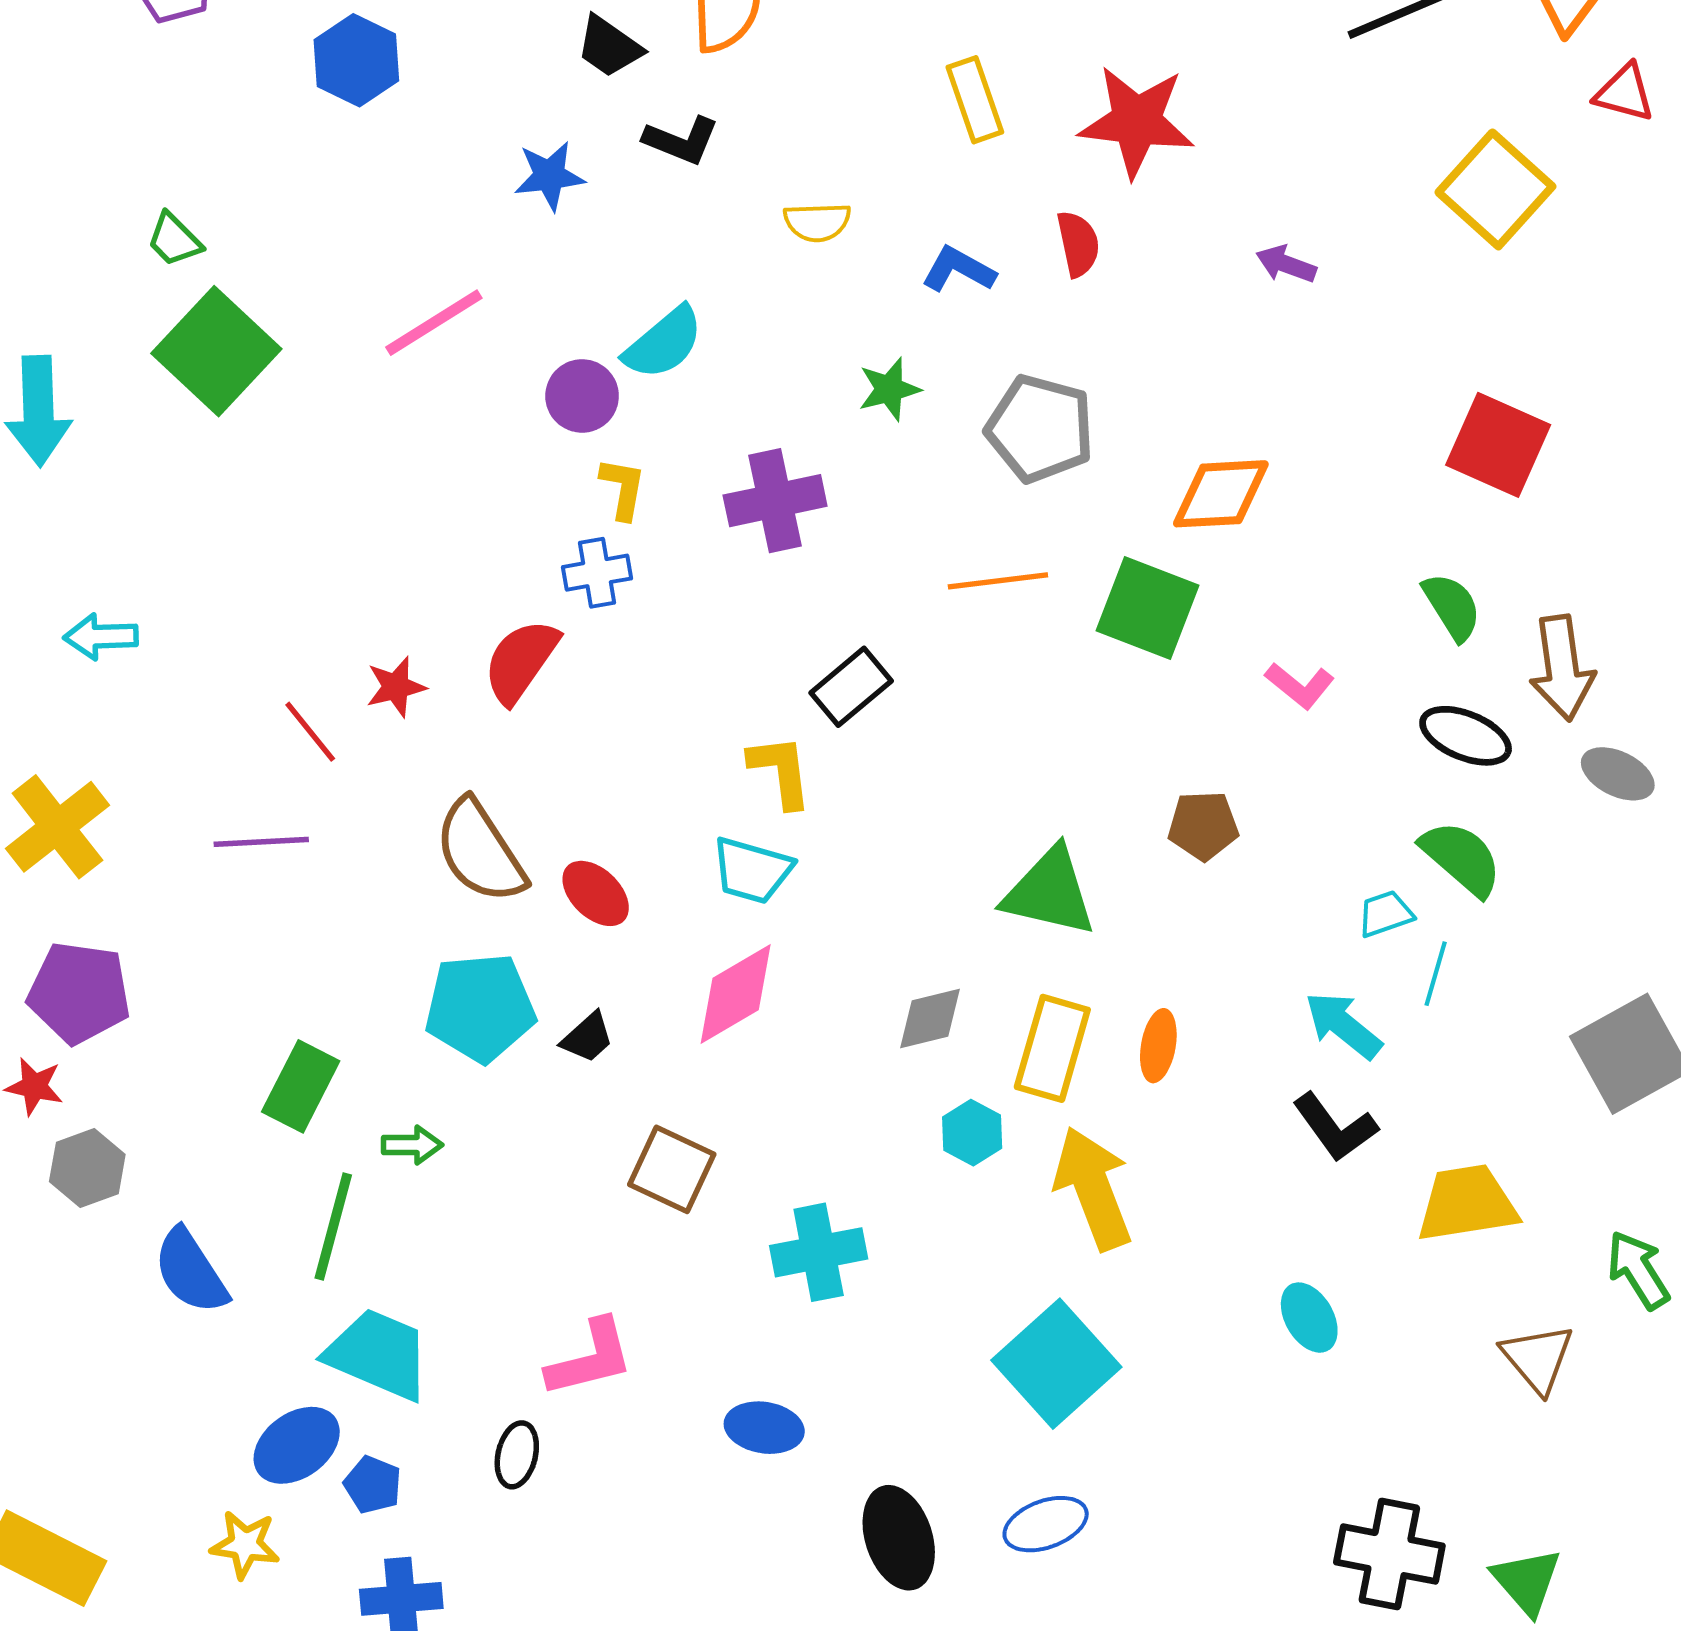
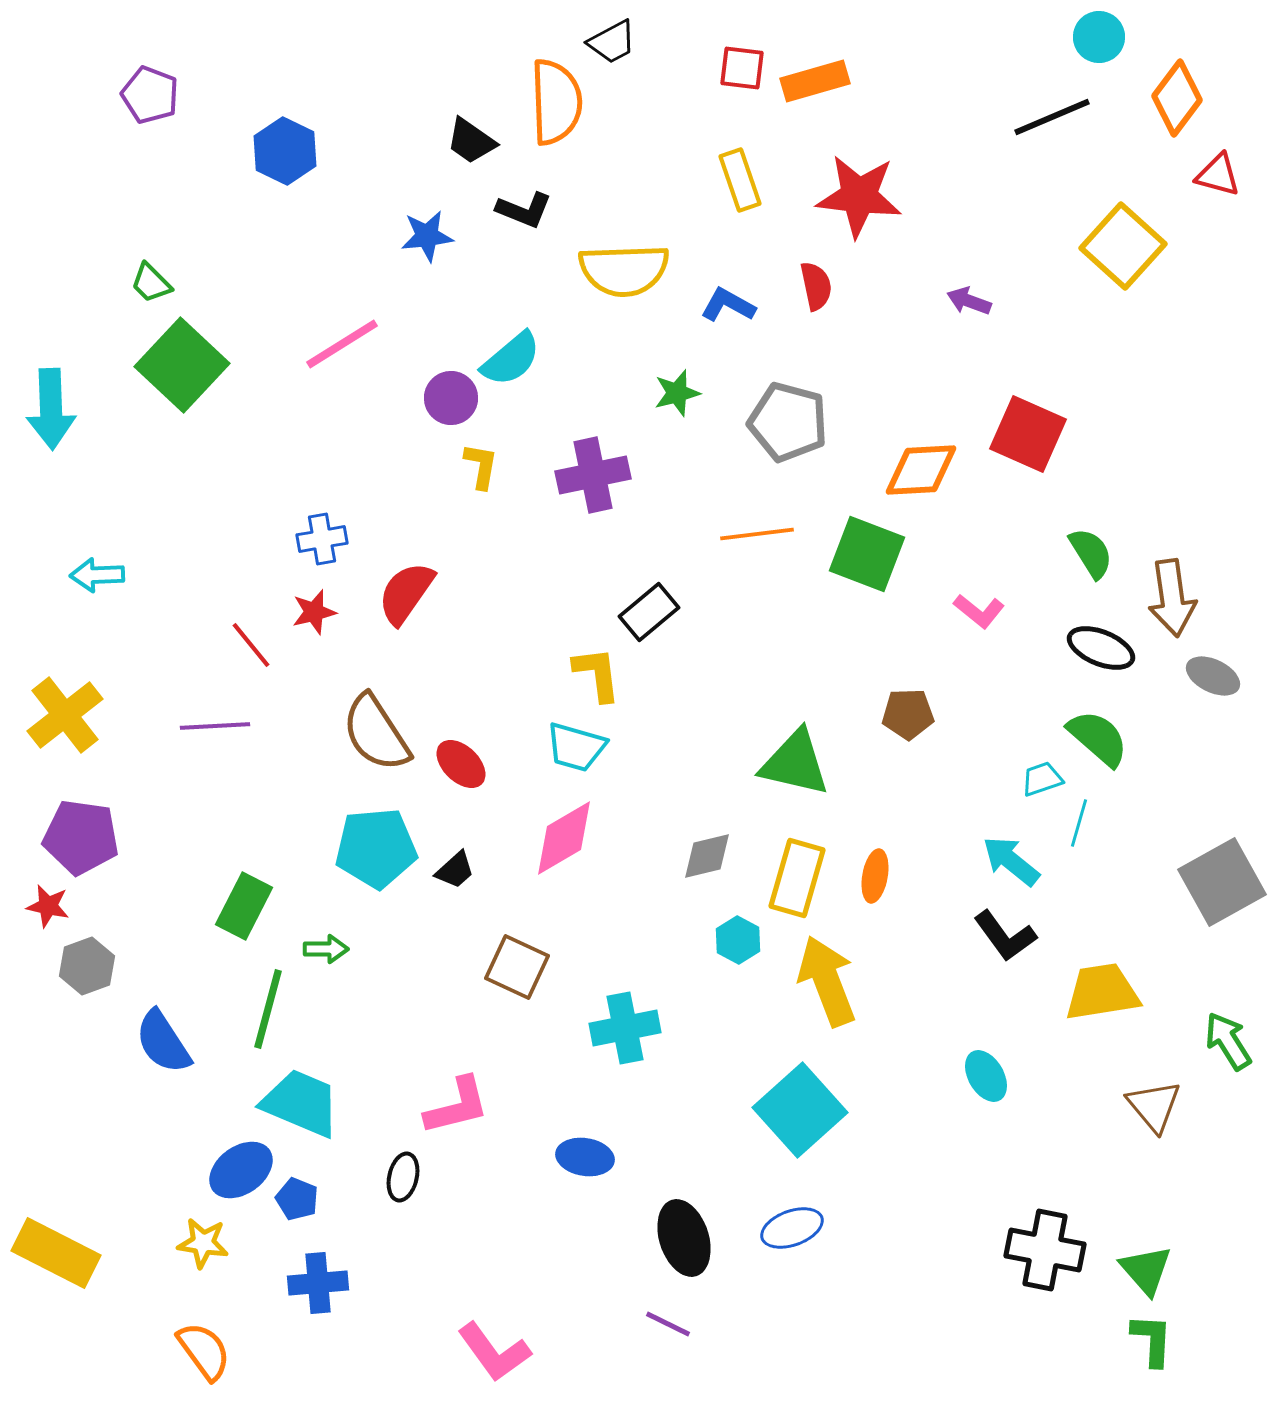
yellow semicircle: (817, 222) -> (624, 270), size x1.8
red square: (1498, 445) -> (1028, 434), moved
blue cross: (597, 573) -> (322, 539), moved

